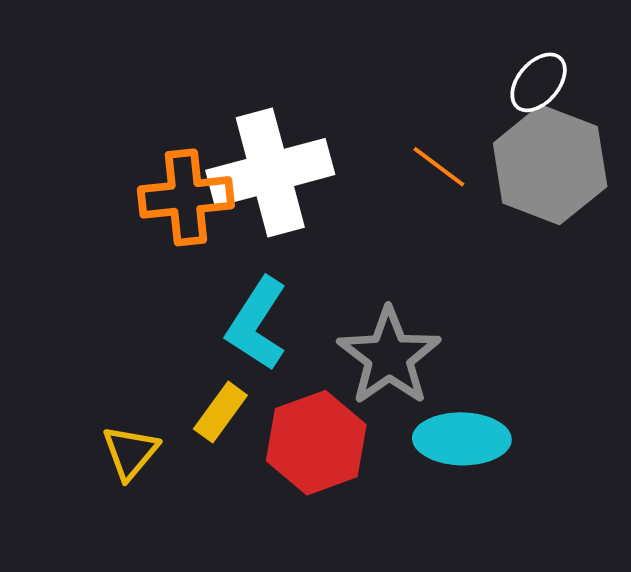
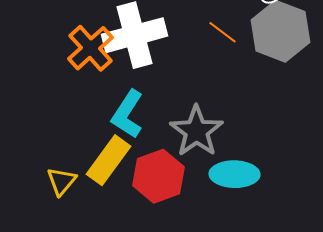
orange cross: (186, 197) -> (90, 48), turned -36
yellow rectangle: (220, 412) -> (108, 160), size x1.6

